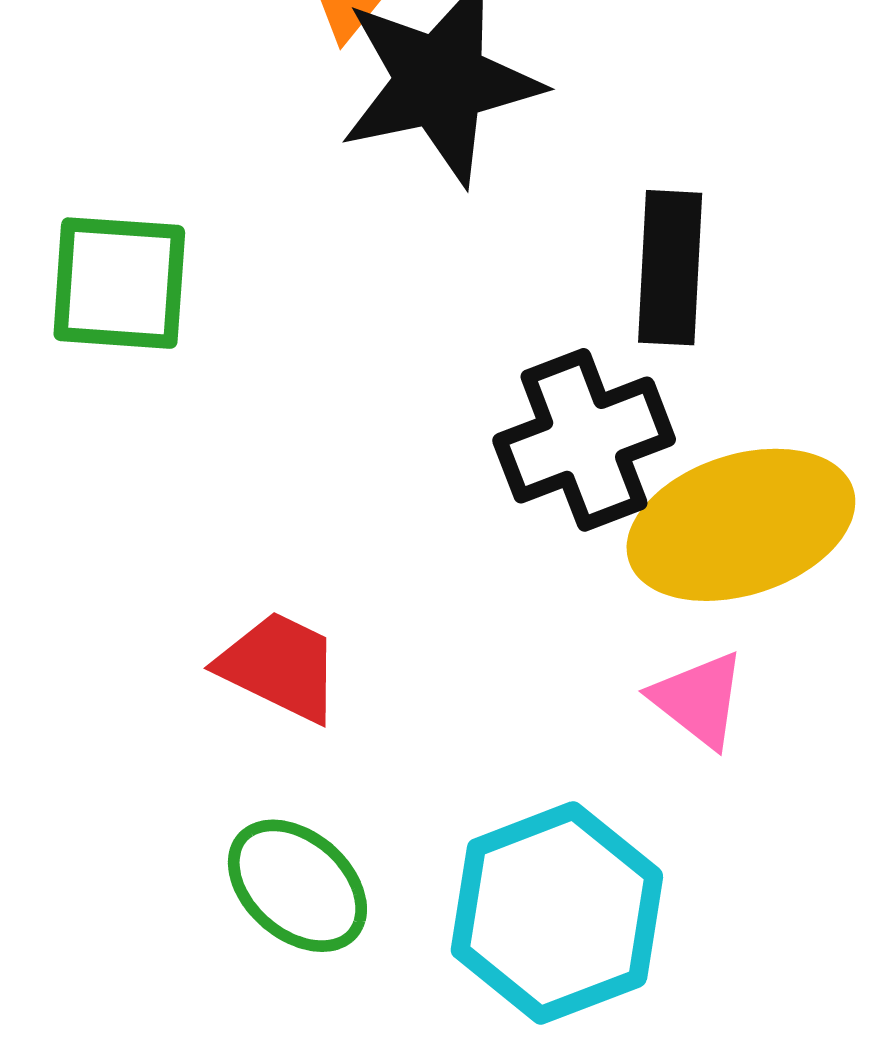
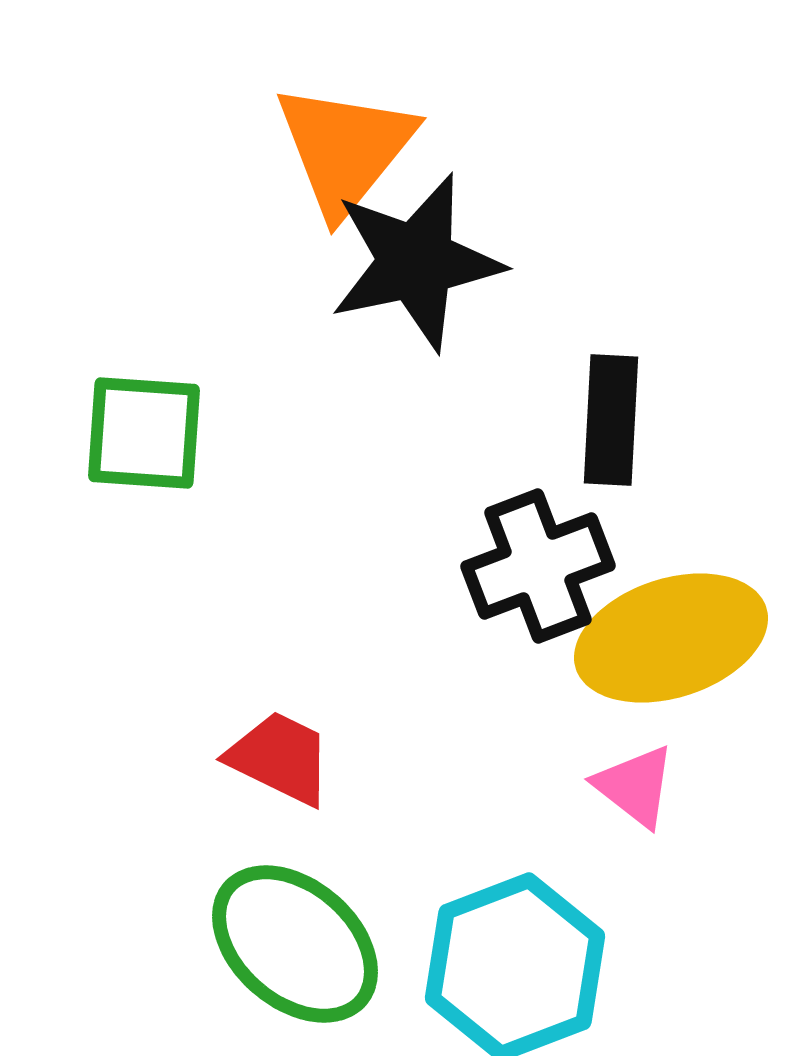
green ellipse: (297, 886) -> (295, 944), size x1.4

